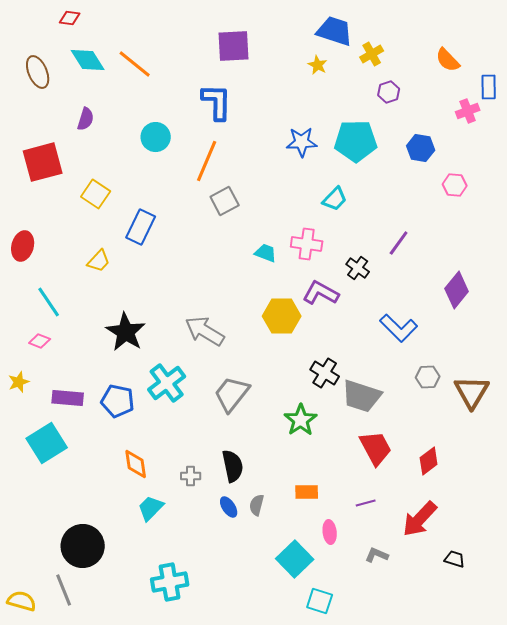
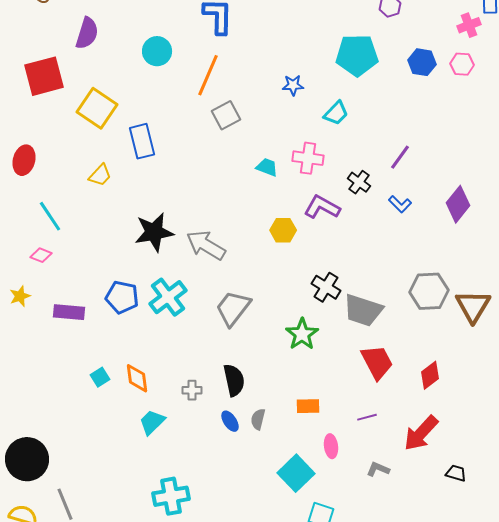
purple semicircle: (86, 119) -> (87, 33), size x1.4
blue star: (302, 142) -> (293, 85), moved, size x0.7
pink hexagon: (455, 185) -> (462, 64), moved
yellow square: (96, 194) -> (97, 108), size x1.4
blue rectangle: (141, 227) -> (142, 141), turned -40
yellow hexagon: (282, 316) -> (283, 230), size x0.7
blue L-shape: (399, 328) -> (400, 204), moved, size x0.6
black star: (126, 332) -> (154, 232), moved, turned 30
gray hexagon: (428, 377) -> (429, 291), size x1.6
blue pentagon: (118, 401) -> (122, 297), moved
cyan square: (47, 443) -> (100, 377), moved, size x0.5
black circle: (83, 546) -> (27, 459), moved

